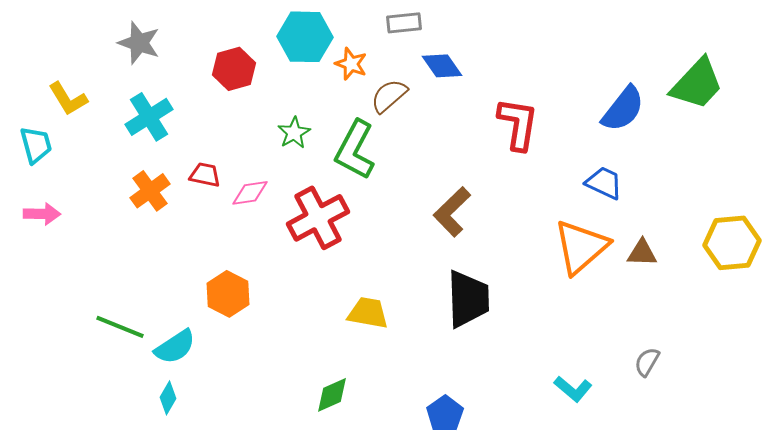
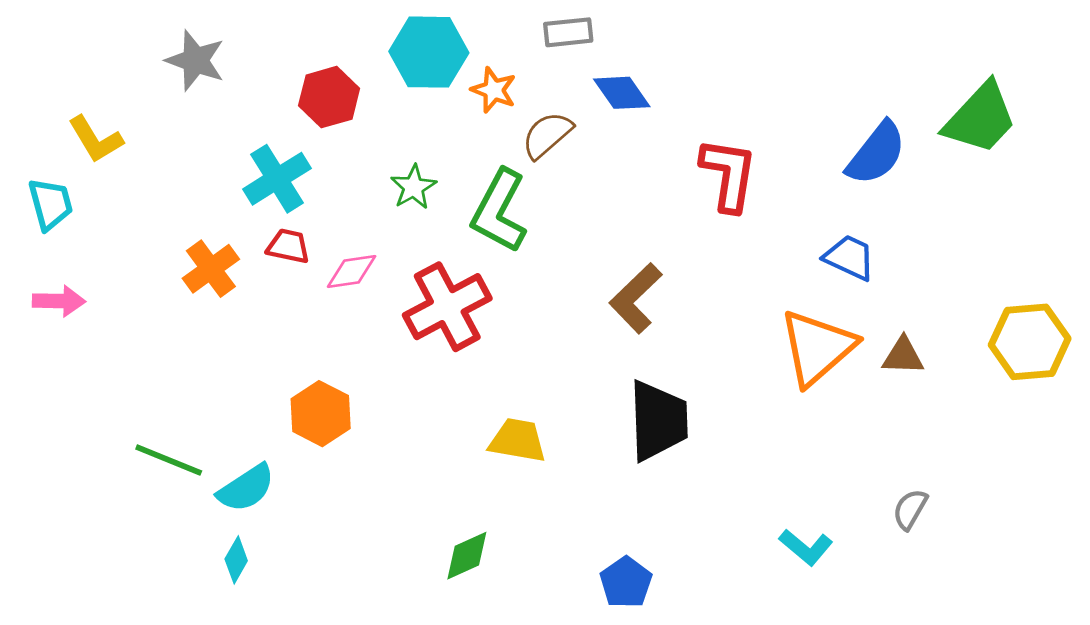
cyan cross: (149, 117) -> (277, 179), moved

